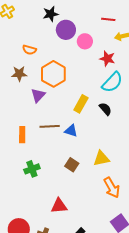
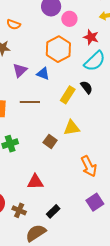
orange hexagon: (53, 74) -> (58, 49), moved
yellow rectangle: (81, 104) -> (68, 95), moved
blue triangle: (71, 131) -> (43, 74), moved
yellow triangle: (101, 158) -> (72, 128), moved

